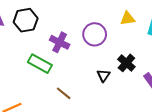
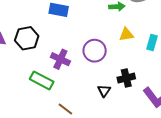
black cross: (126, 63) -> (126, 78), turned 36

